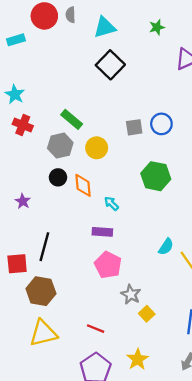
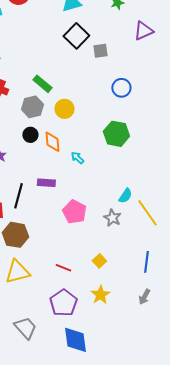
gray square: (134, 127) -> (100, 51), moved
purple rectangle: (102, 232) -> (46, 183), moved
gray star: (131, 294) -> (112, 218), moved
yellow square: (147, 314) -> (99, 261), moved

